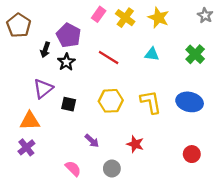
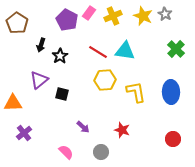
gray star: (205, 15) -> (165, 14), moved
yellow cross: (125, 18) -> (113, 16), turned 30
purple pentagon: (69, 35) -> (67, 20), moved
cyan triangle: (152, 54) -> (125, 51), moved, size x1.5
yellow hexagon: (111, 101) -> (105, 80), moved
blue ellipse: (190, 102) -> (171, 92), turned 75
orange triangle: (30, 121) -> (13, 103), moved

